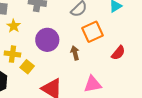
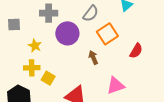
yellow star: (14, 26) -> (35, 46), moved
purple circle: (47, 40) -> (67, 33), moved

